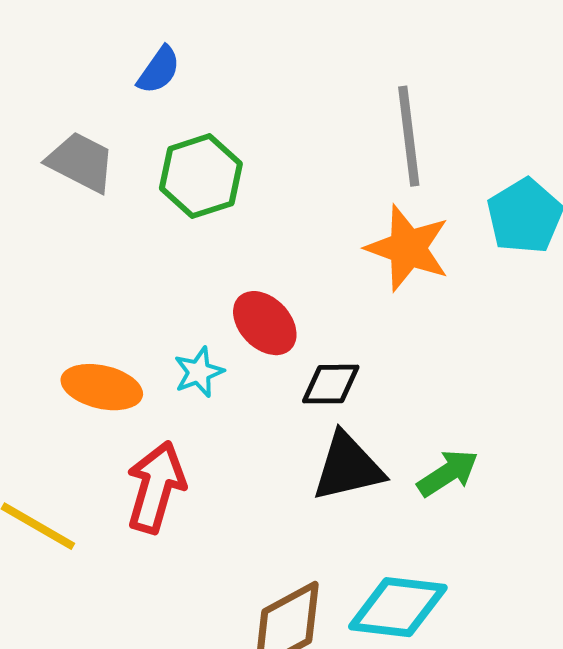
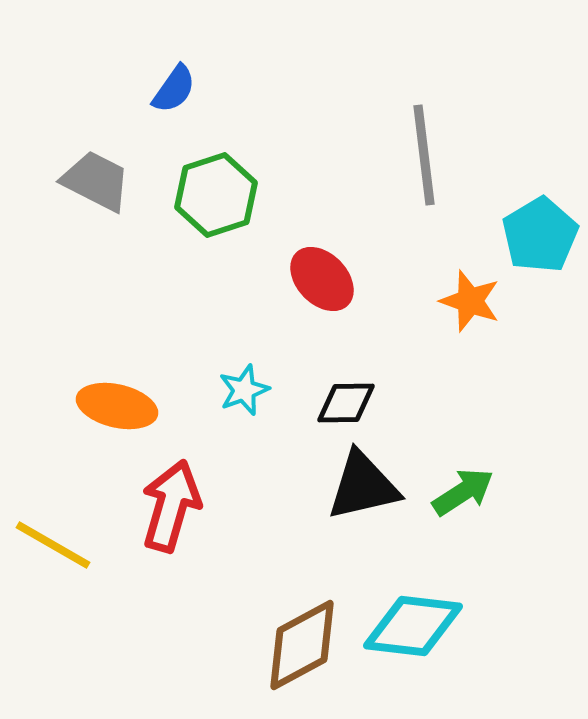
orange star: (408, 248) -> (470, 301), moved, size x0.7
red ellipse: (265, 323) -> (322, 279), moved
cyan star: (199, 372) -> (244, 390), moved

